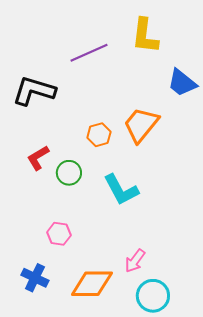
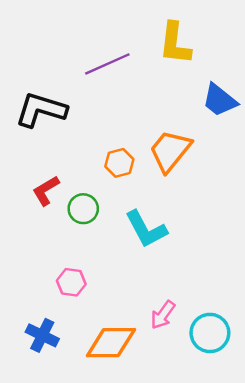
cyan circle: (153, 296) -> (210, 333), moved

